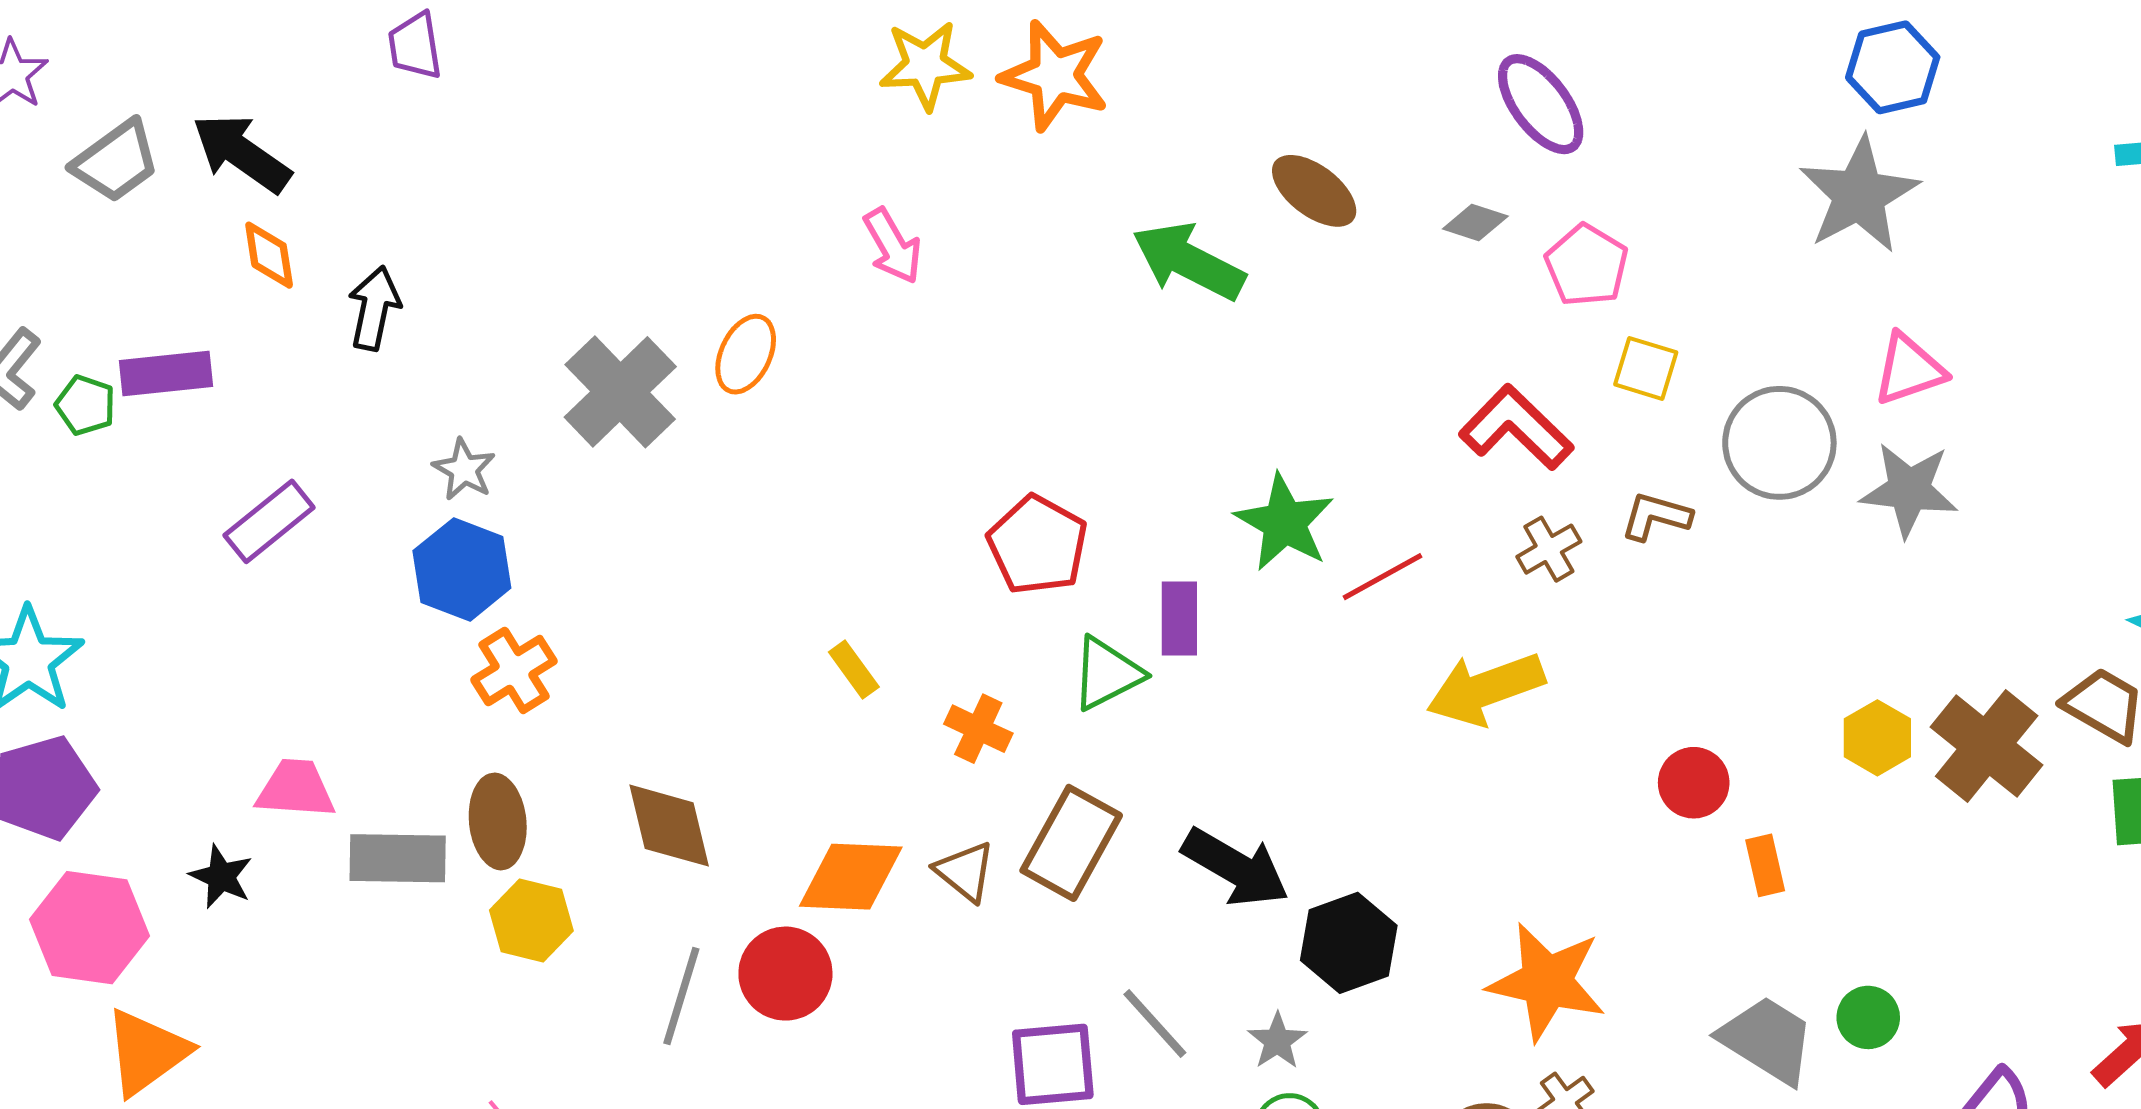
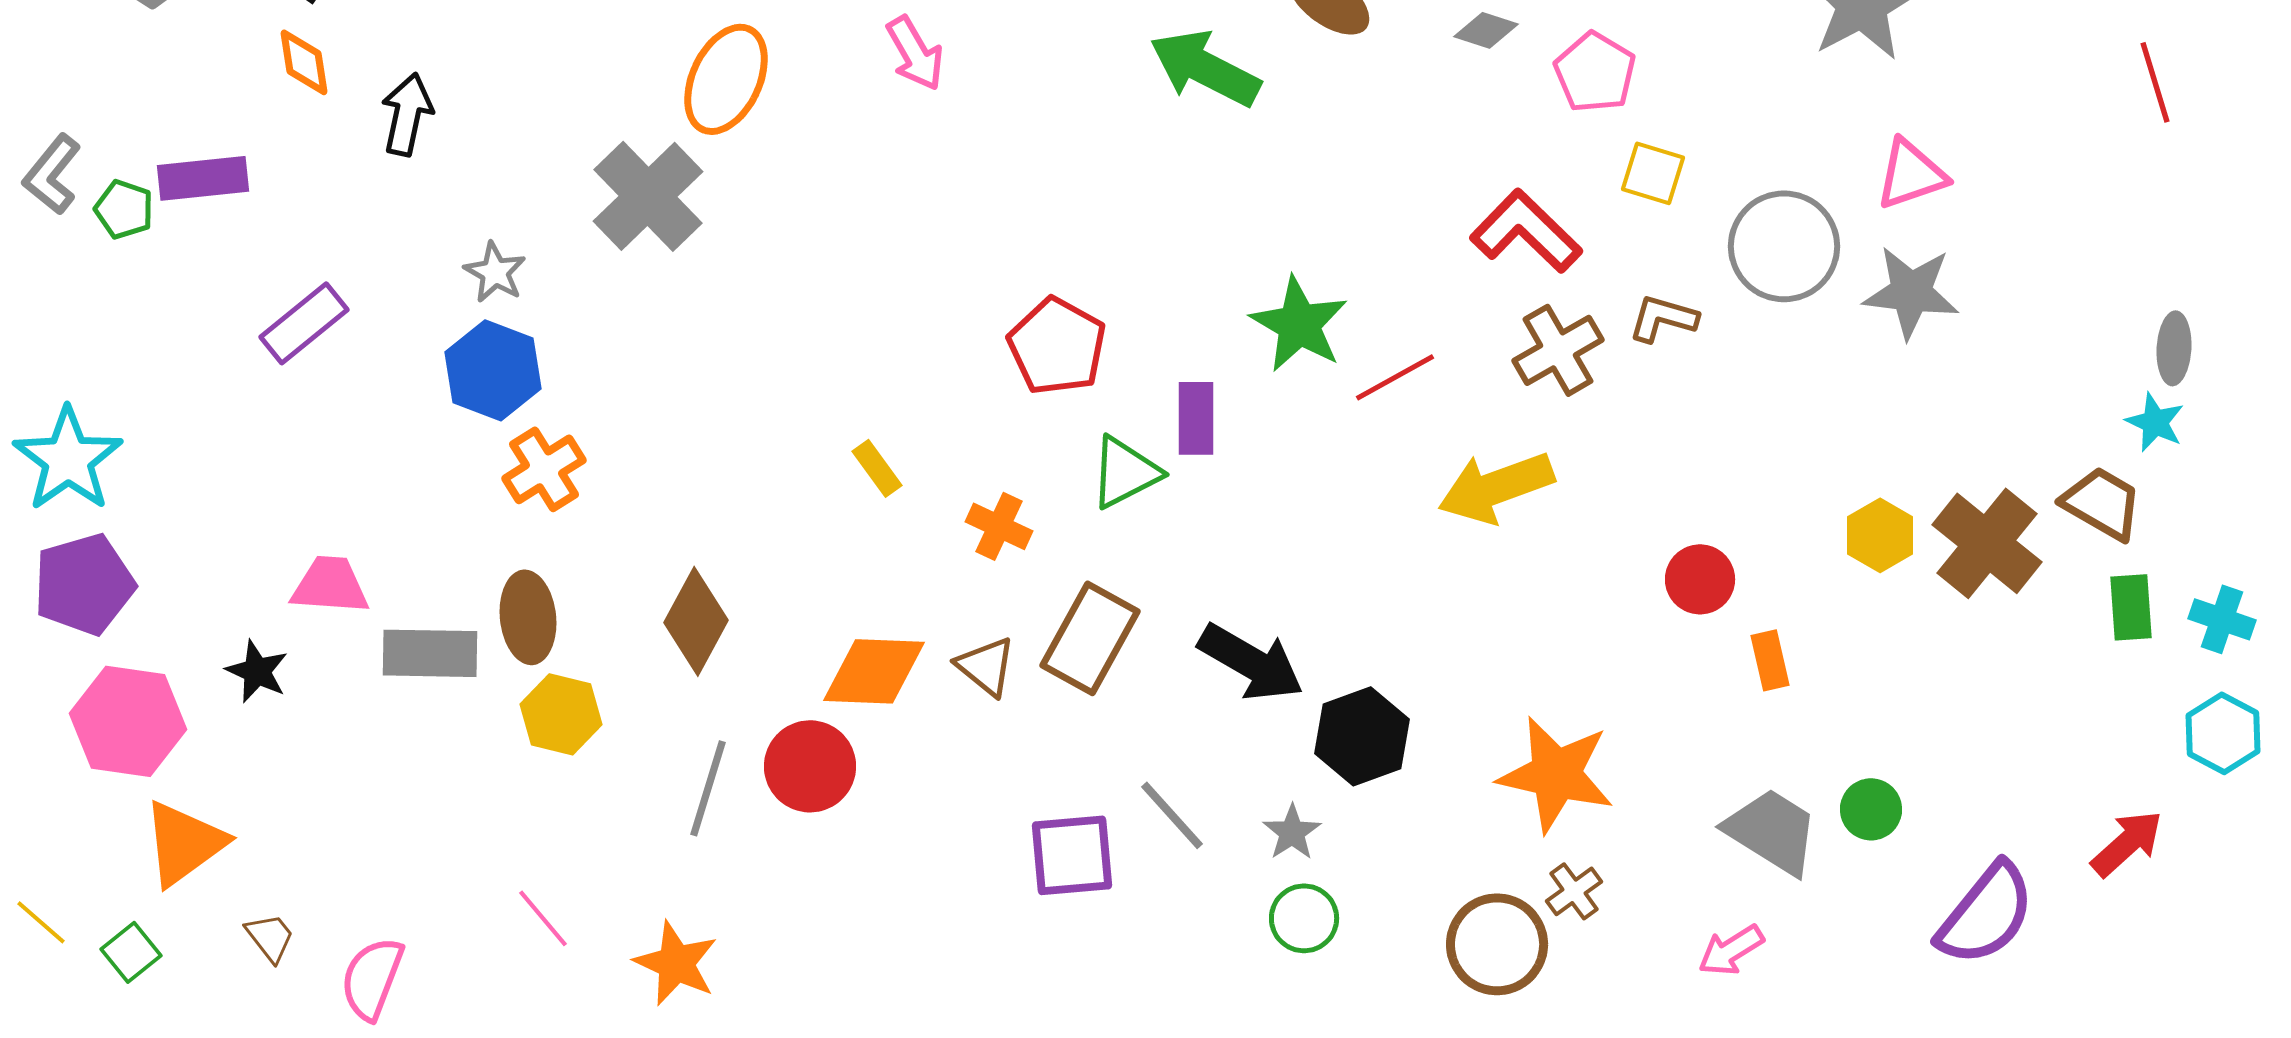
orange ellipse: (746, 354) -> (726, 79), moved, size x1.4
brown cross: (1549, 549) -> (1558, 350), size x1.4
brown diamond: (669, 826) -> (696, 621), turned 42

